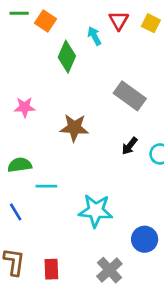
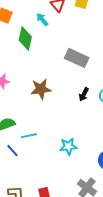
cyan star: (96, 211) -> (68, 146), size x0.7
blue line: (16, 212) -> (12, 151), moved

